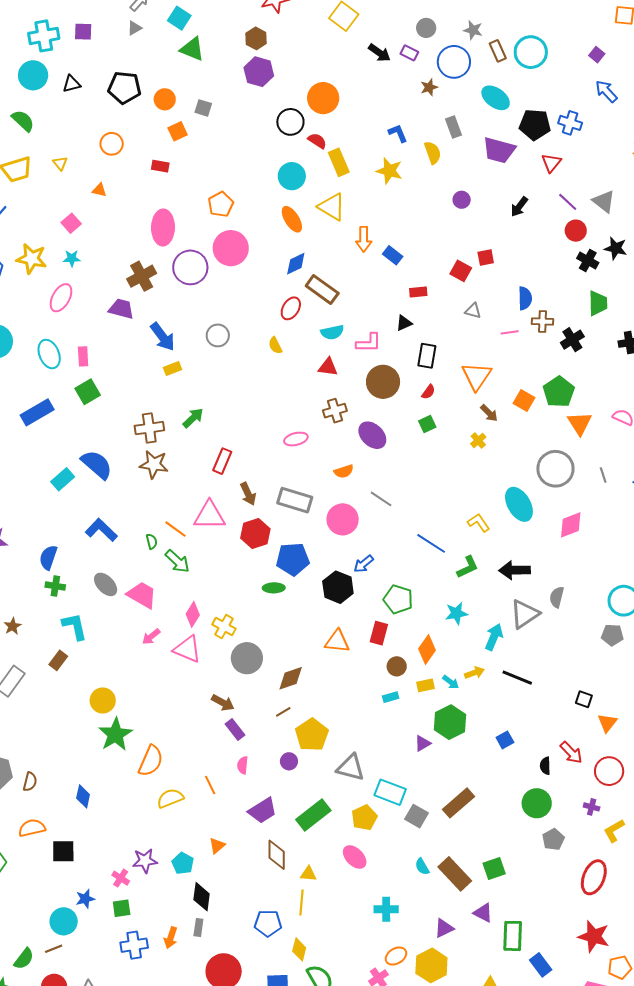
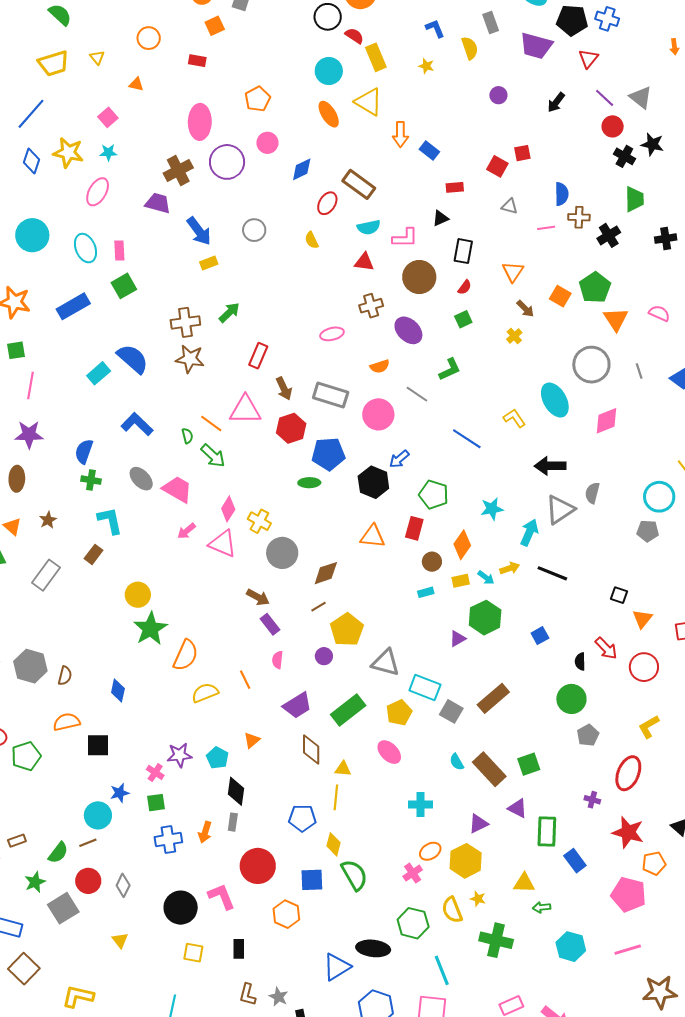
yellow star: (389, 171) -> (426, 66), size x0.6
pink circle: (231, 248) -> (267, 143), size x0.6
blue diamond: (296, 264) -> (302, 169), moved
orange triangle: (477, 376) -> (513, 272), size x0.7
green L-shape: (468, 567) -> (450, 369), moved
purple cross: (592, 807) -> (592, 800), moved

